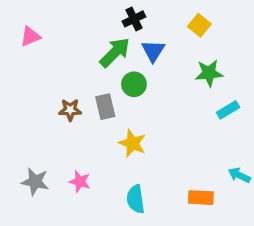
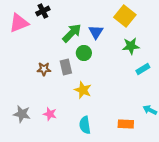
black cross: (134, 19) -> (43, 11), moved
yellow square: (199, 25) -> (125, 16), size x1.5
pink triangle: (30, 36) -> (19, 23), size x1.5

